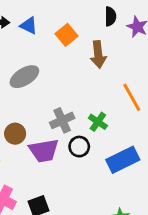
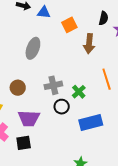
blue triangle: (29, 25) -> (44, 12), turned -32
gray ellipse: (24, 77) -> (33, 48), turned -50
purple trapezoid: (44, 151) -> (29, 118), moved

